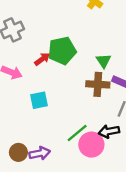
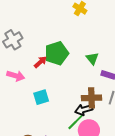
brown cross: (98, 84) -> (91, 98), moved
black arrow: (109, 131) -> (84, 110), moved

